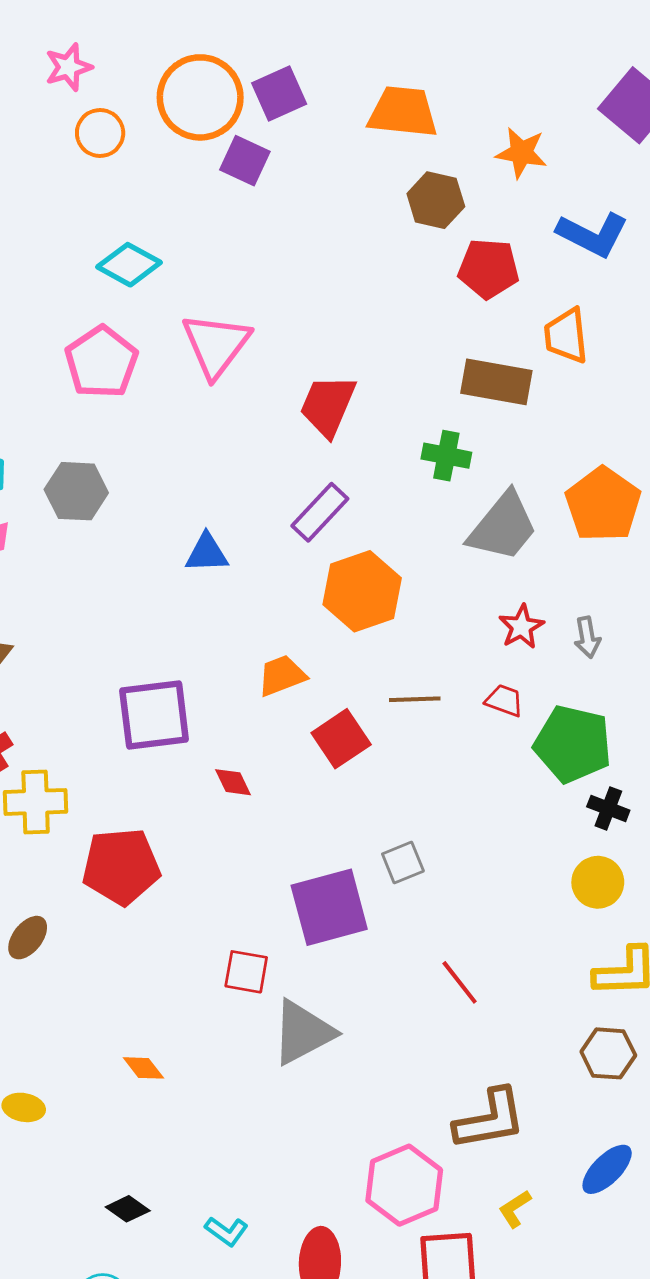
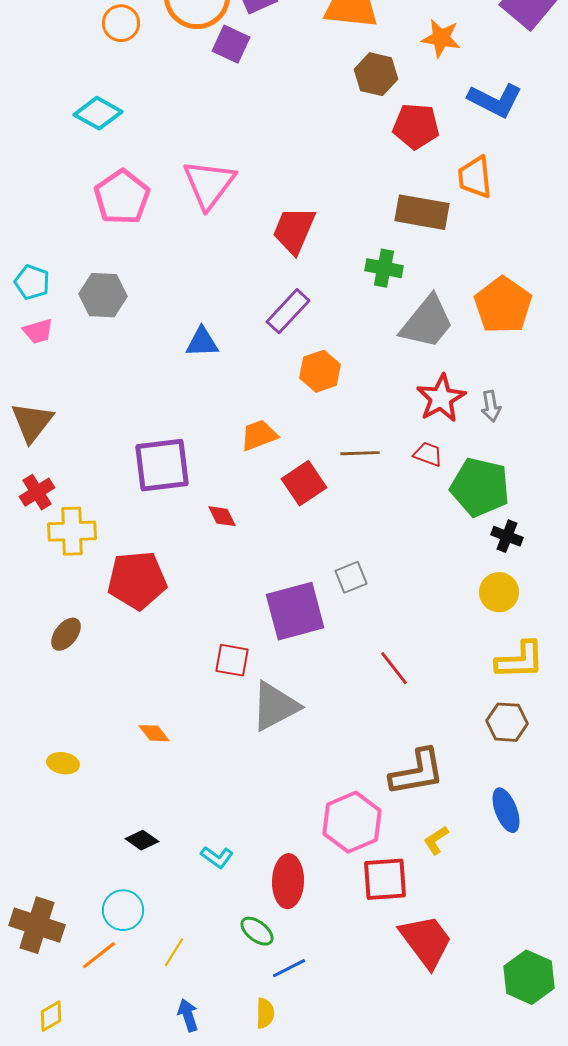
cyan diamond: (129, 265) -> (98, 113), moved
orange hexagon: (362, 591) -> (320, 371), size x0.7
red star: (521, 627) -> (441, 398), size x1.4
blue ellipse: (607, 1169) -> (506, 810), turned -66

